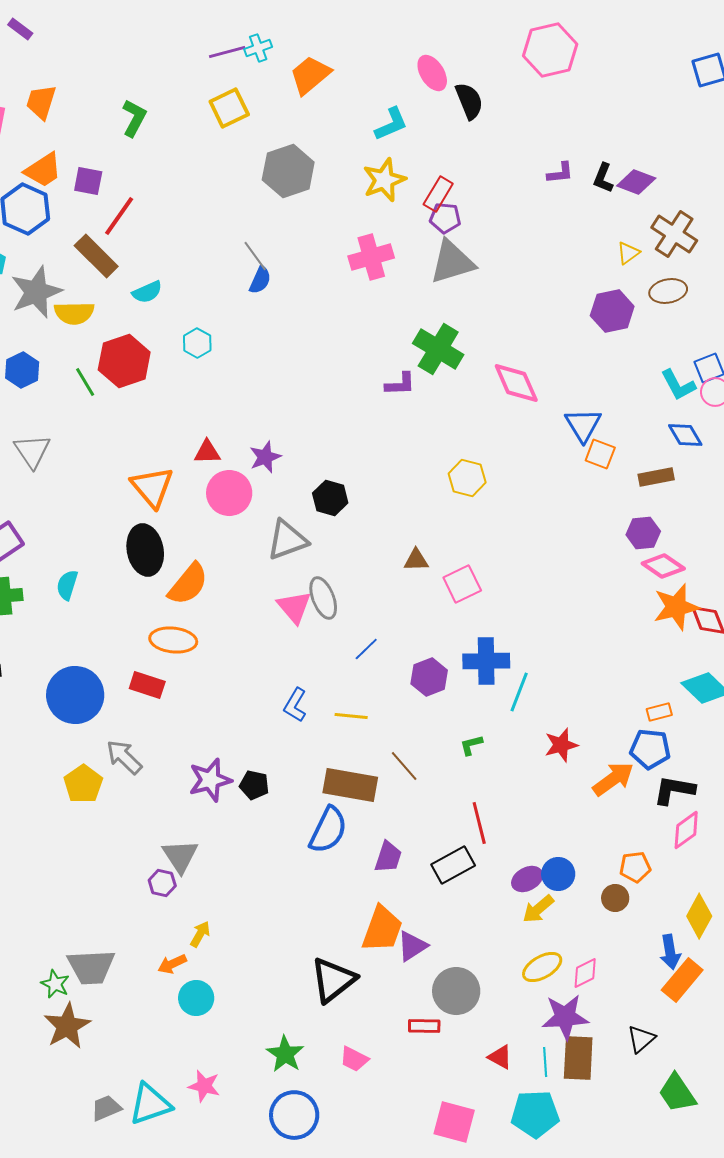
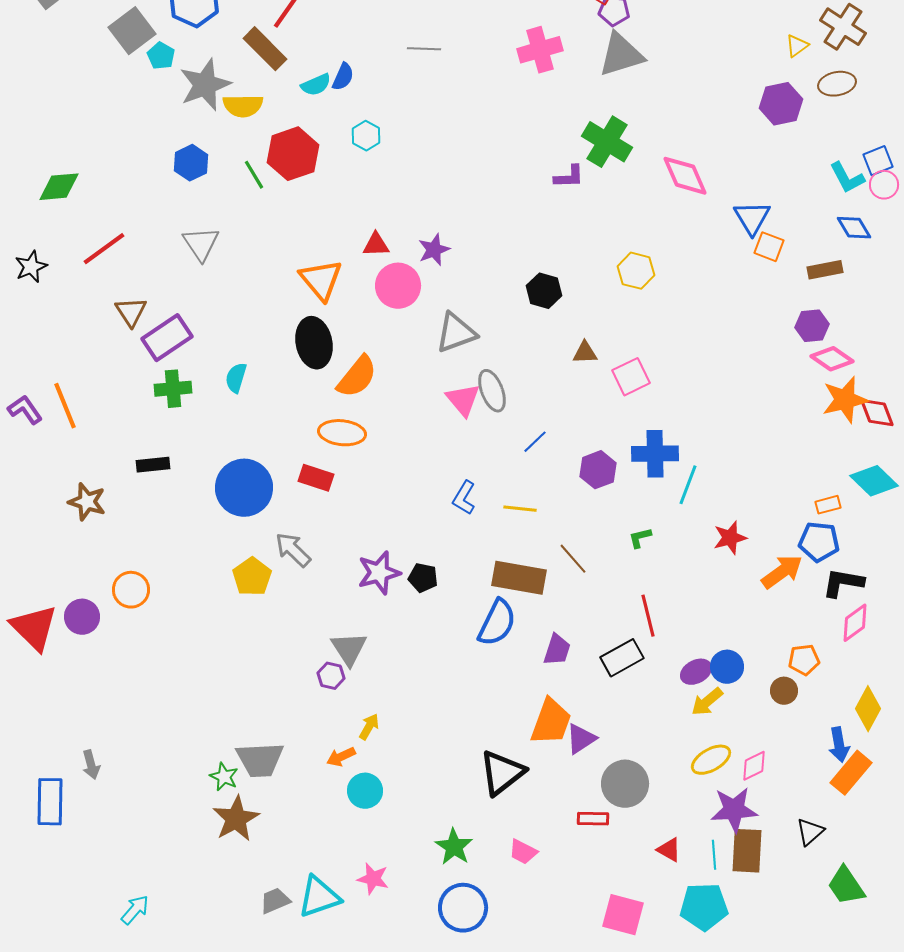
gray line: (255, 256) -> (424, 49), turned -52
blue semicircle: (260, 280) -> (343, 77), moved
black hexagon: (330, 498) -> (544, 291), moved

